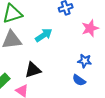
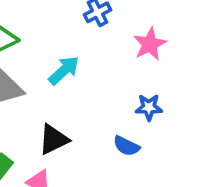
blue semicircle: (79, 80) -> (126, 146), moved

